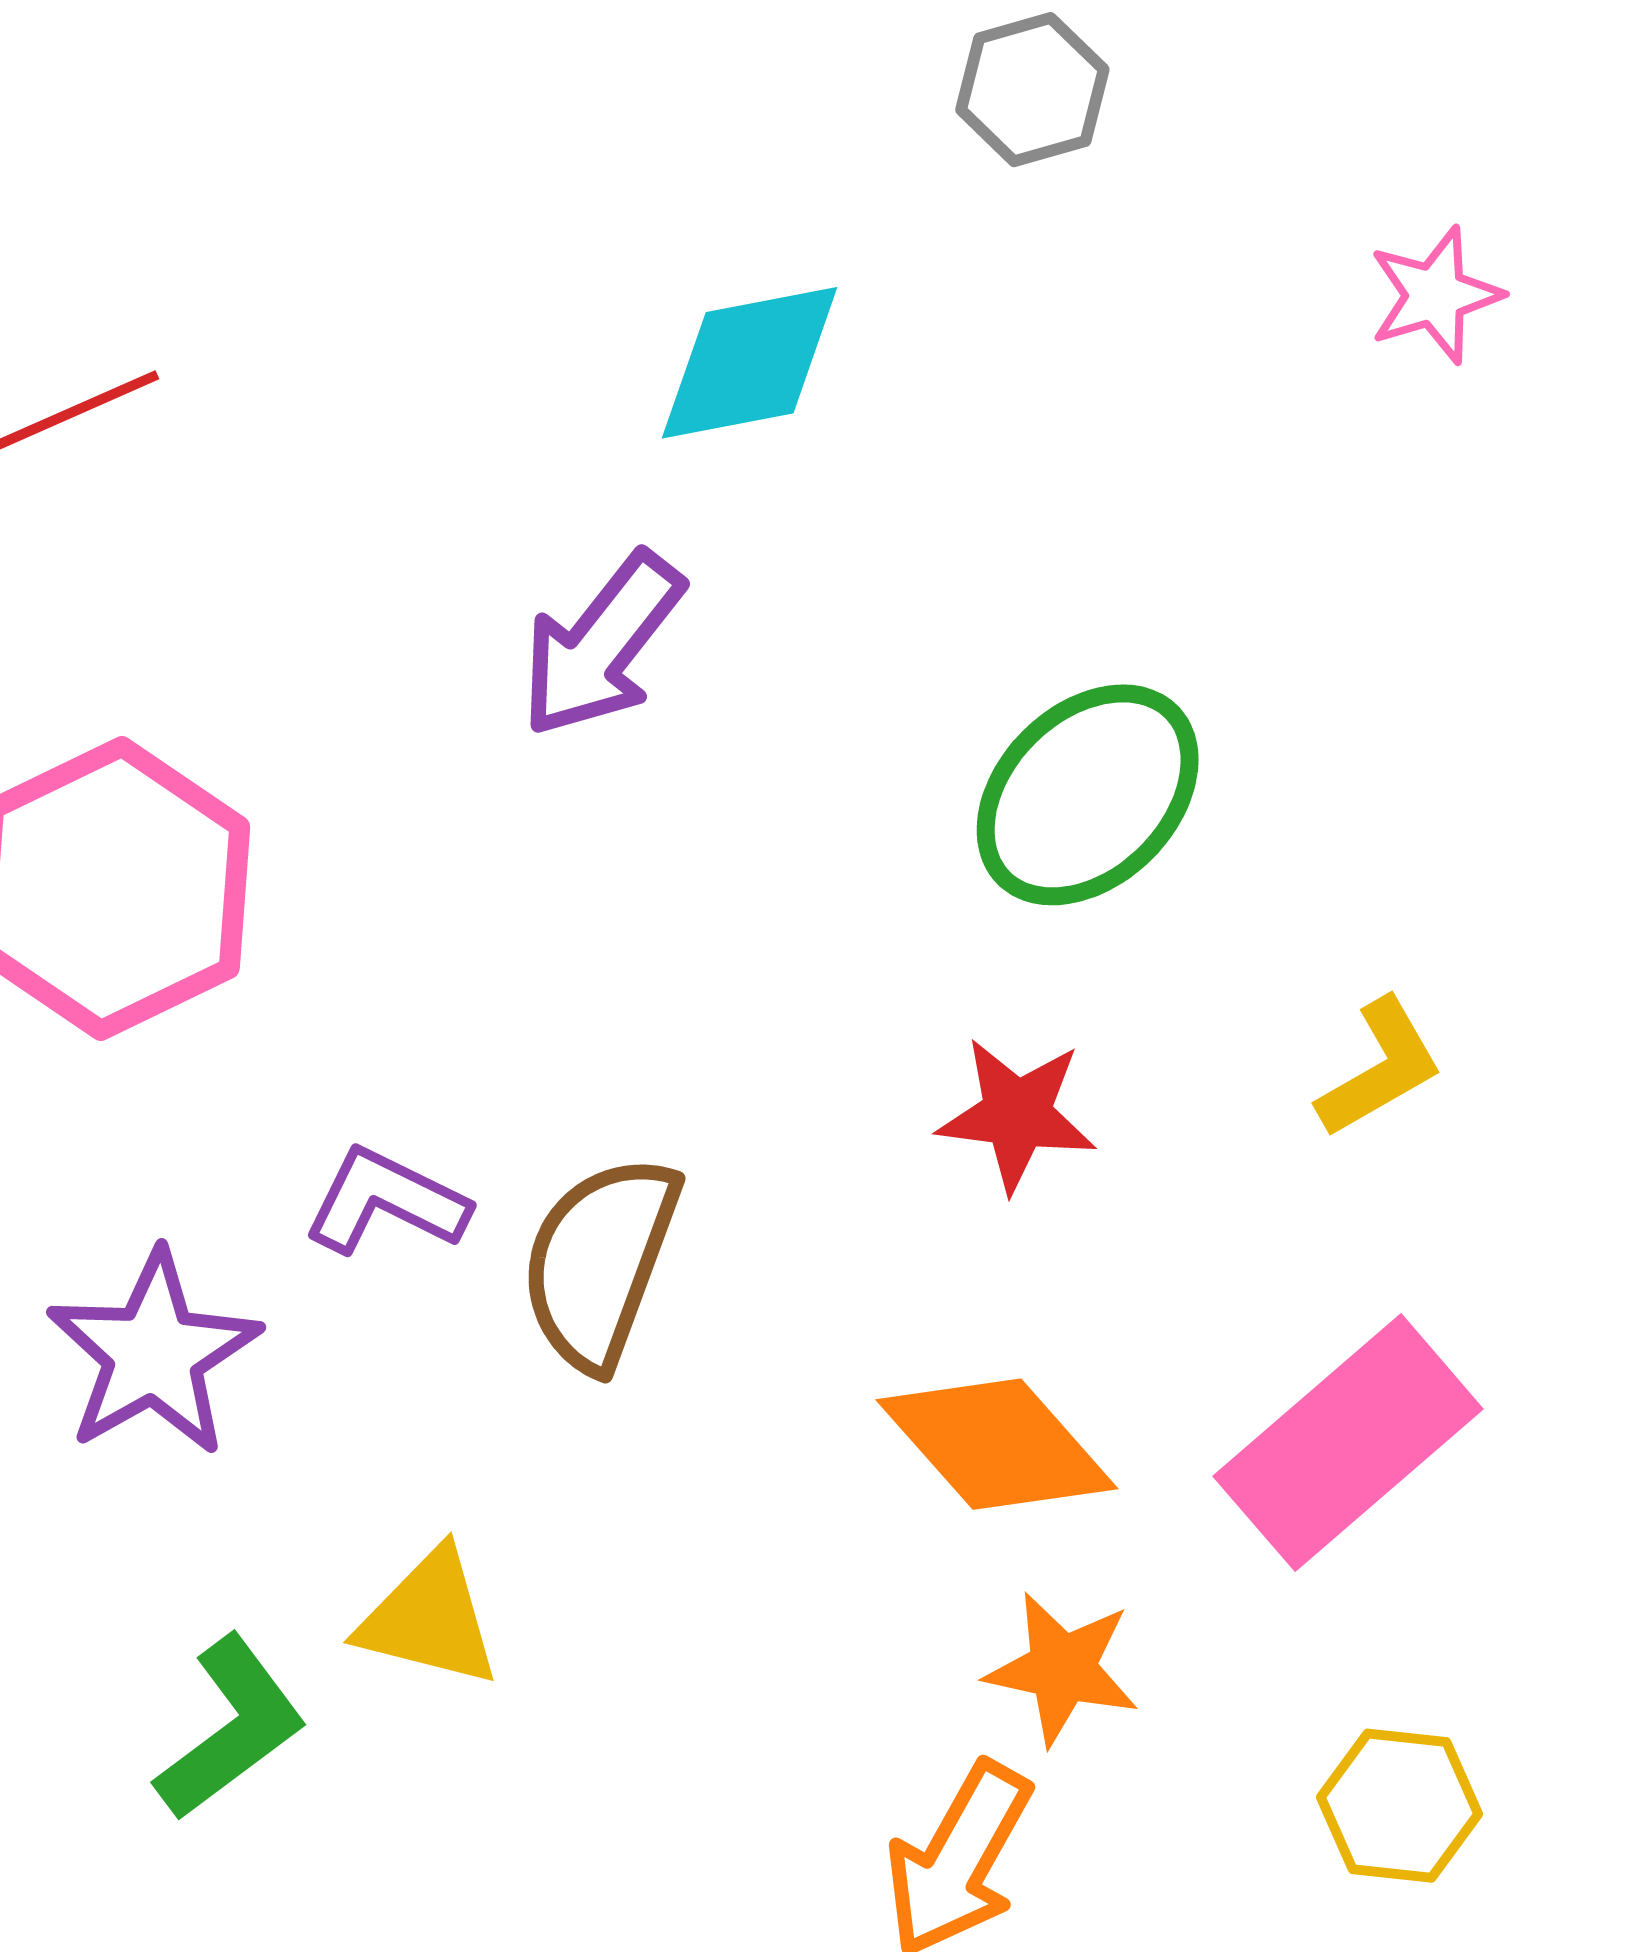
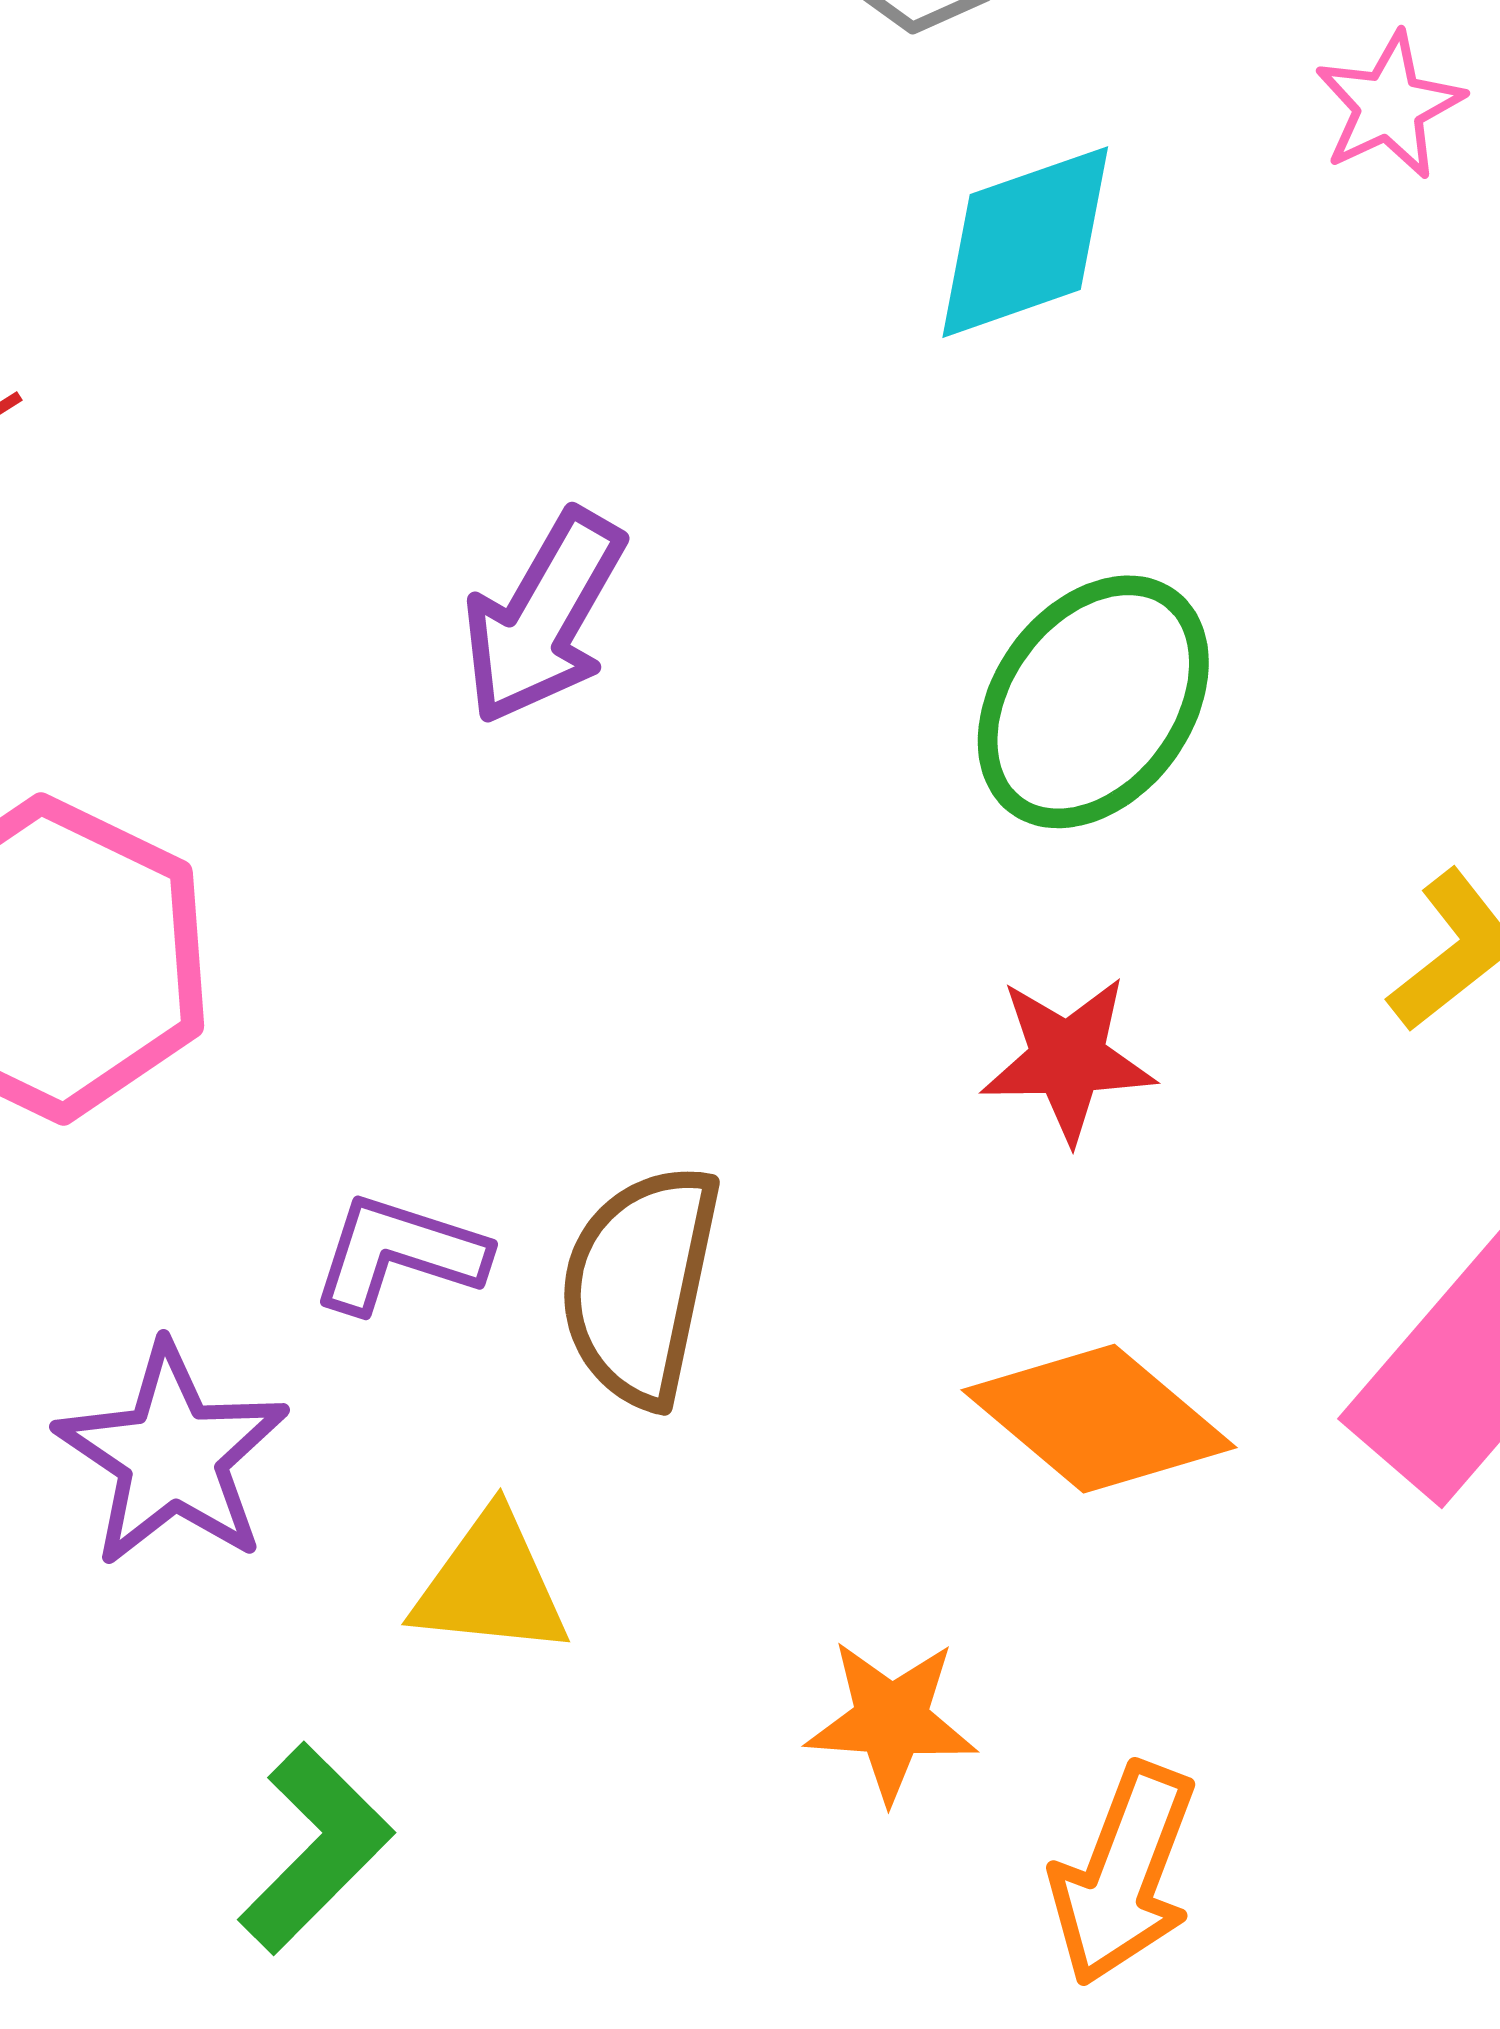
cyan diamond: (750, 363) -> (1025, 242), moved
yellow triangle: (429, 1618) -> (491, 1585), moved
orange star: (1062, 1669) -> (891, 1720), moved

